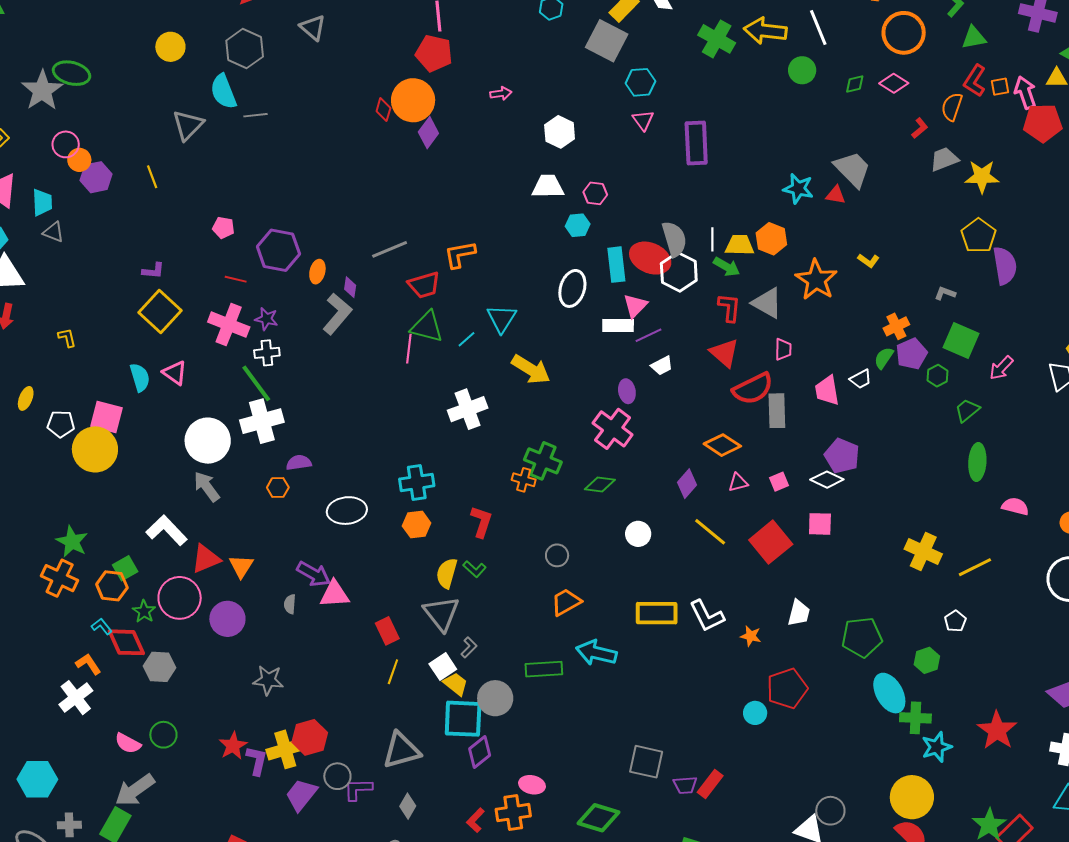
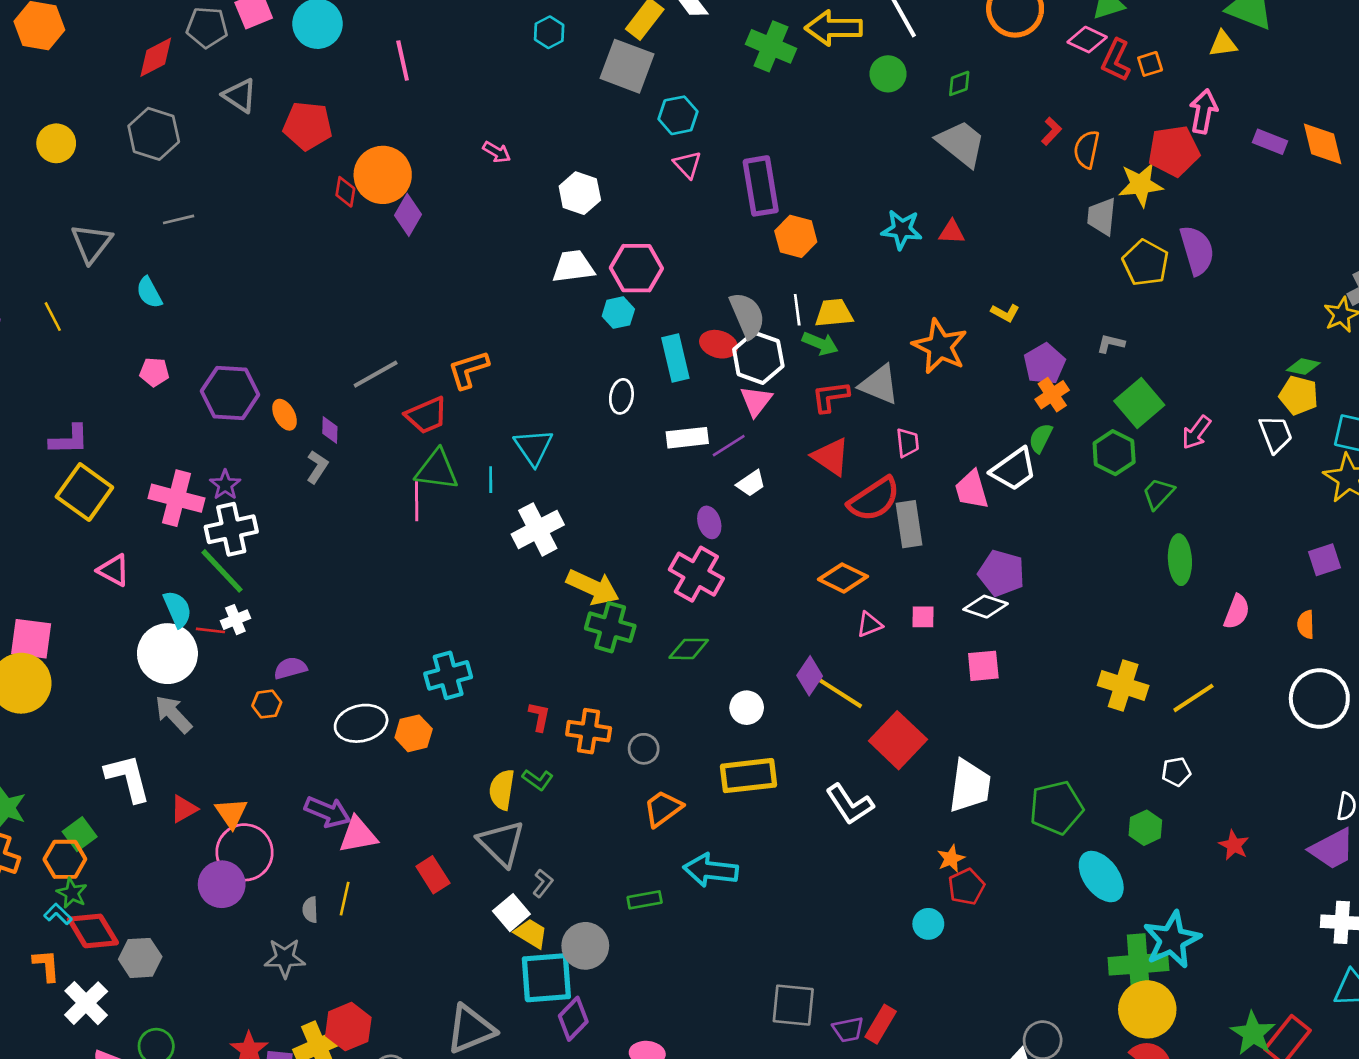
red pentagon: (434, 53) -> (308, 126), moved
pink diamond: (894, 83) -> (1087, 40), moved
cyan semicircle: (223, 92) -> (149, 293), moved, size x0.7
pink arrow: (501, 93) -> (497, 152), turned 45
pink arrow: (1025, 93) -> (1203, 111), moved, turned 36
orange semicircle: (952, 107) -> (1087, 149), moved
red pentagon: (1043, 123) -> (1174, 151), moved
gray trapezoid: (944, 159) -> (1102, 217), moved, turned -56
gray trapezoid: (852, 169) -> (961, 143), moved
pink hexagon: (595, 193) -> (636, 268), size x1.6
orange hexagon: (771, 239) -> (796, 236), moved
red ellipse: (650, 258) -> (719, 344), size x0.7
purple semicircle: (1005, 266) -> (1197, 250), moved
purple L-shape: (153, 271) -> (69, 440), size x1.4
orange ellipse: (317, 272) -> (285, 415), turned -35
red line: (236, 279) -> (210, 630), moved
white ellipse: (572, 288) -> (621, 396), size x0.7
pink triangle: (635, 306) -> (756, 401), moved
red L-shape: (729, 308) -> (830, 397), turned -96
gray L-shape: (337, 314) -> (317, 467), size x0.6
purple star: (266, 319) -> (225, 485), turned 30
cyan line: (467, 339) -> (491, 480), turned -42
green square: (961, 341) -> (1139, 403), turned 33
white cross: (267, 353) -> (231, 529), size x1.5
purple pentagon: (912, 354) -> (1044, 364), moved
yellow arrow: (531, 369) -> (593, 587), moved
green hexagon: (938, 376) -> (1114, 453), size x1.5
cyan semicircle: (140, 377) -> (177, 609), moved
white trapezoid: (861, 379) -> (1014, 469), size x1.6
white cross: (468, 409) -> (538, 529), moved
white cross: (262, 421) -> (235, 620), size x0.5
orange cross: (524, 480) -> (589, 731), moved, size x1.4
pink square: (779, 482) -> (923, 617), turned 30
purple diamond: (687, 484) -> (810, 676), moved
pink semicircle: (1015, 506) -> (1237, 612), turned 104
red L-shape: (481, 522) -> (539, 717), size x0.7
orange hexagon: (417, 525) -> (414, 733), moved
white L-shape: (167, 530) -> (128, 778), turned 36
red square: (771, 542) -> (898, 740), moved
red triangle: (206, 559) -> (184, 809), size x0.7
pink circle: (180, 598) -> (245, 852), moved
gray semicircle: (290, 604) -> (310, 910), moved
green star: (144, 611) -> (72, 893), moved
yellow rectangle: (657, 613) -> (748, 776), moved
white trapezoid: (799, 613) -> (970, 786), size x1.5
white pentagon: (955, 621) -> (1176, 772), turned 30
orange star: (751, 636) -> (951, 859), moved, turned -30
orange L-shape: (88, 664) -> (46, 965), turned 36
green rectangle: (544, 669) -> (645, 900), size x0.7
yellow line: (393, 672) -> (345, 899), moved
red pentagon: (787, 688) -> (966, 887), size x0.7
white cross: (76, 698) -> (86, 1003), moved
green cross: (915, 718) -> (1138, 964), moved, size x1.4
red star: (997, 730) -> (1234, 845), moved, size x0.6
cyan star: (937, 747) -> (1172, 940), size x1.4

